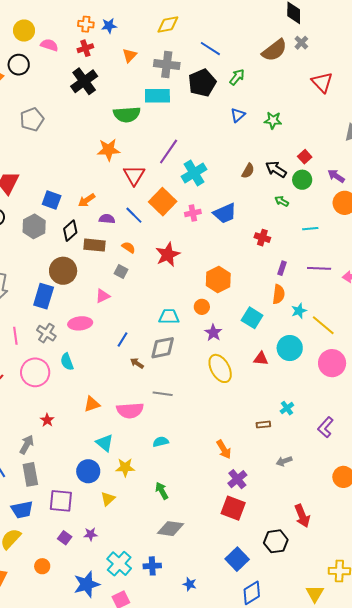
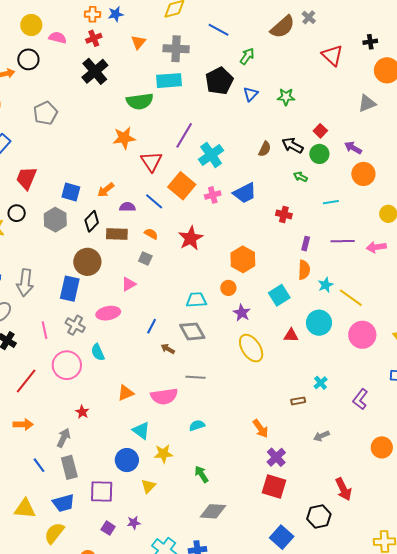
black pentagon: (202, 83) -> (219, 81), moved
cyan square: (252, 318) -> (279, 295), turned 30
gray diamond: (163, 348) -> (192, 331), turned 76

